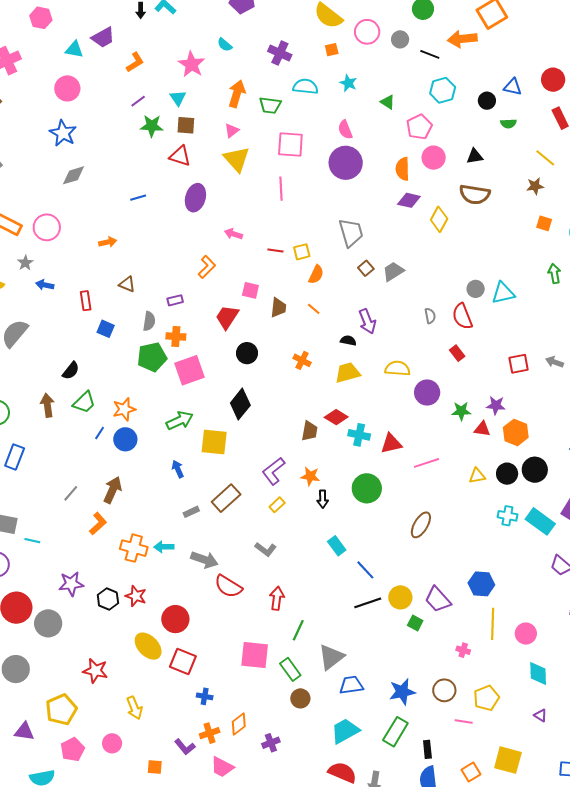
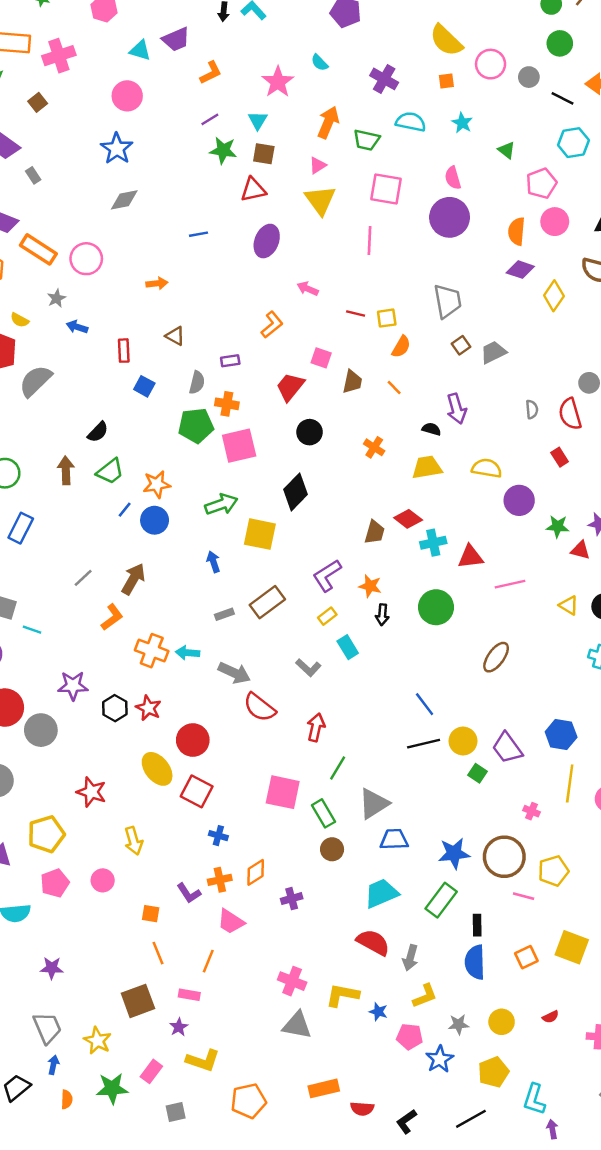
red triangle: (180, 156) -> (253, 190), turned -35
cyan cross: (359, 435) -> (433, 543), turned -30
yellow triangle: (477, 476) -> (569, 605), turned 36
cyan rectangle: (337, 546) -> (348, 647), moved
brown circle: (444, 690) -> (504, 857), size x1.5

